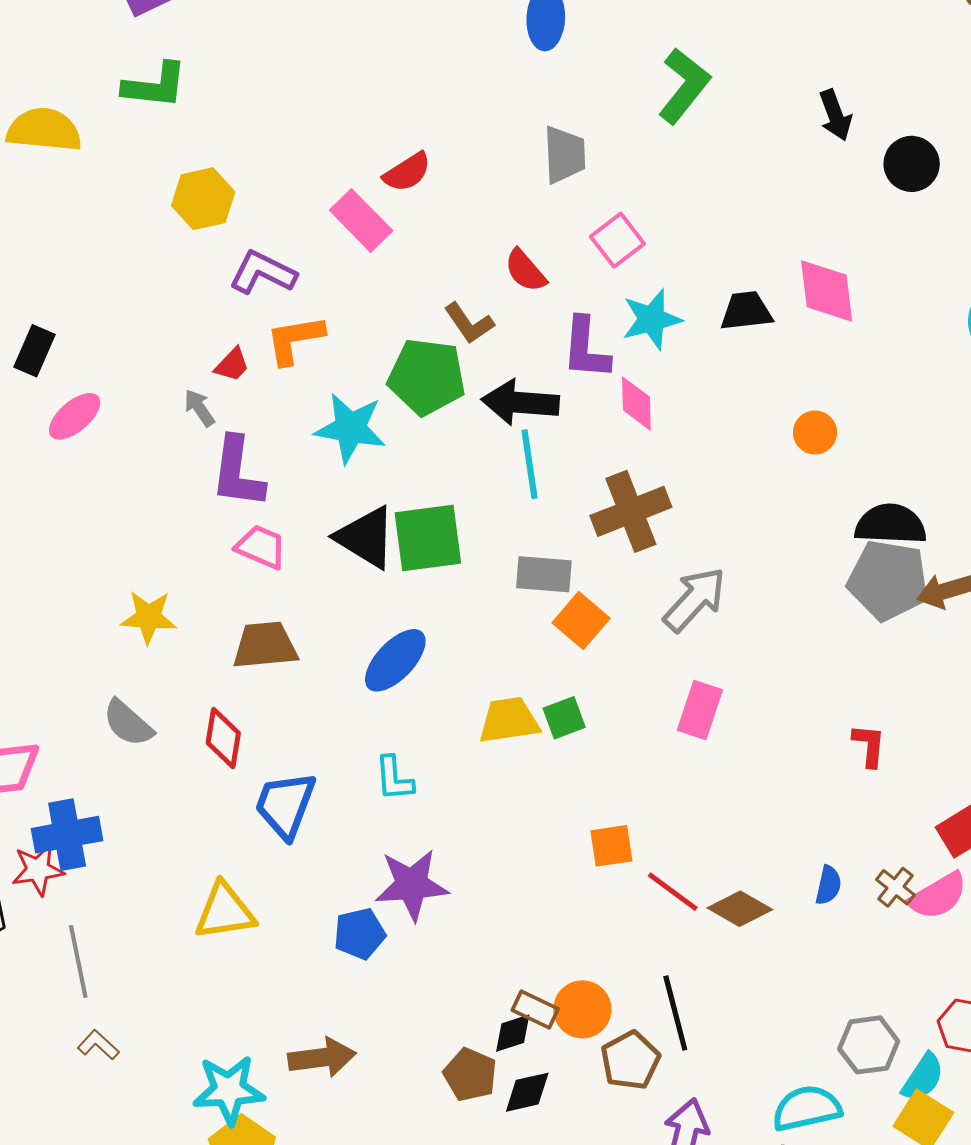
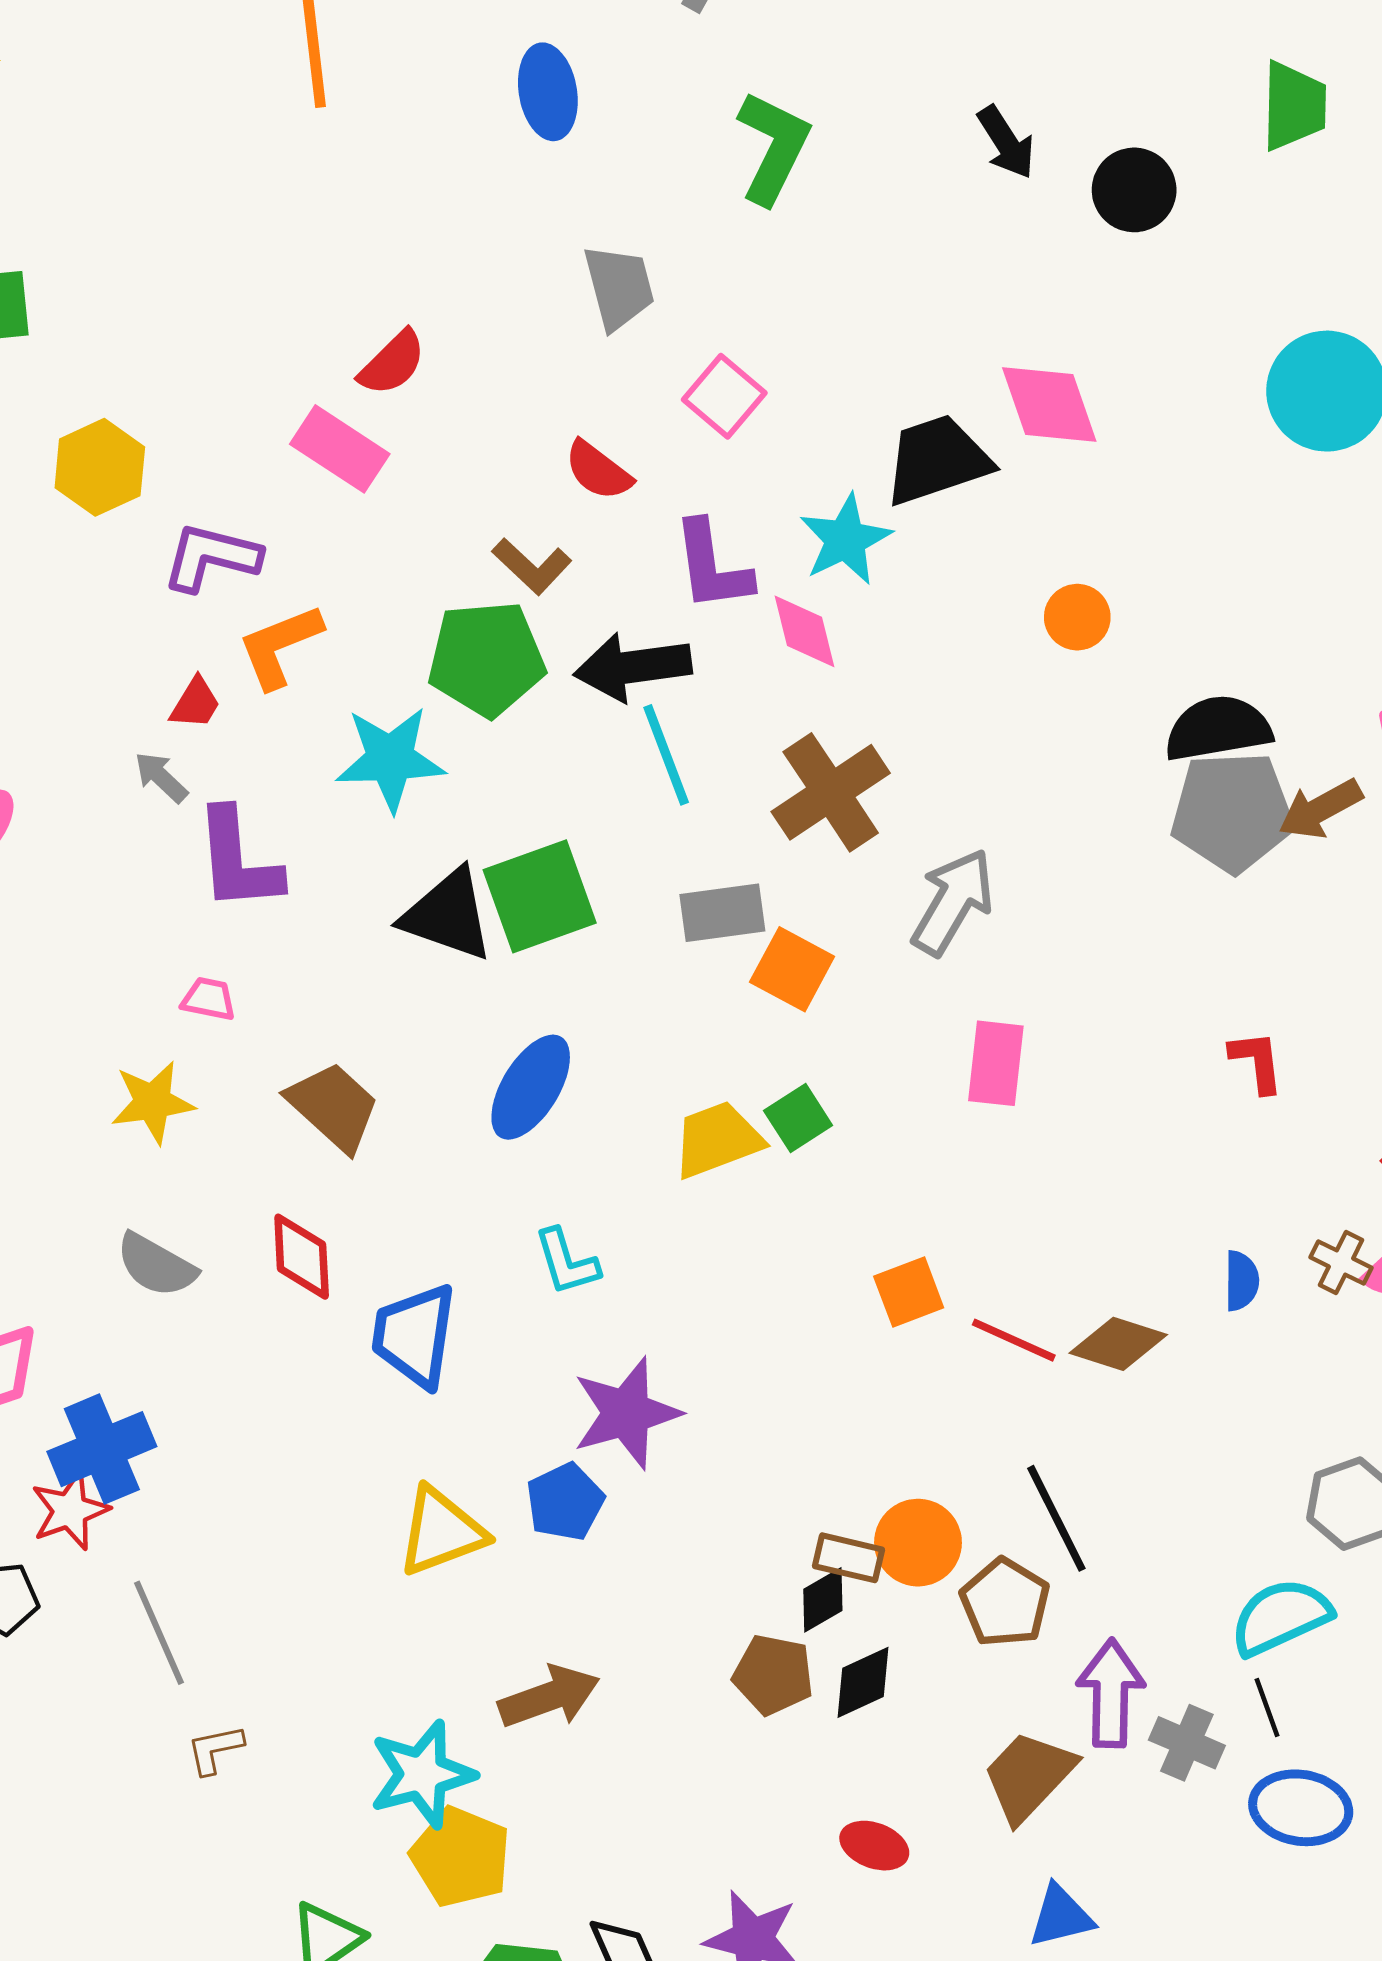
black trapezoid: (746, 311) -> (937, 460), size x1.4
cyan star: (652, 319) -> (845, 540), moved
pink trapezoid: (261, 547) -> (209, 999), moved, size x0.7
brown trapezoid: (265, 645) -> (334, 1107), turned 60
yellow triangle: (225, 911) -> (441, 1532), moved
brown L-shape: (98, 1045) -> (215, 1749), turned -42

